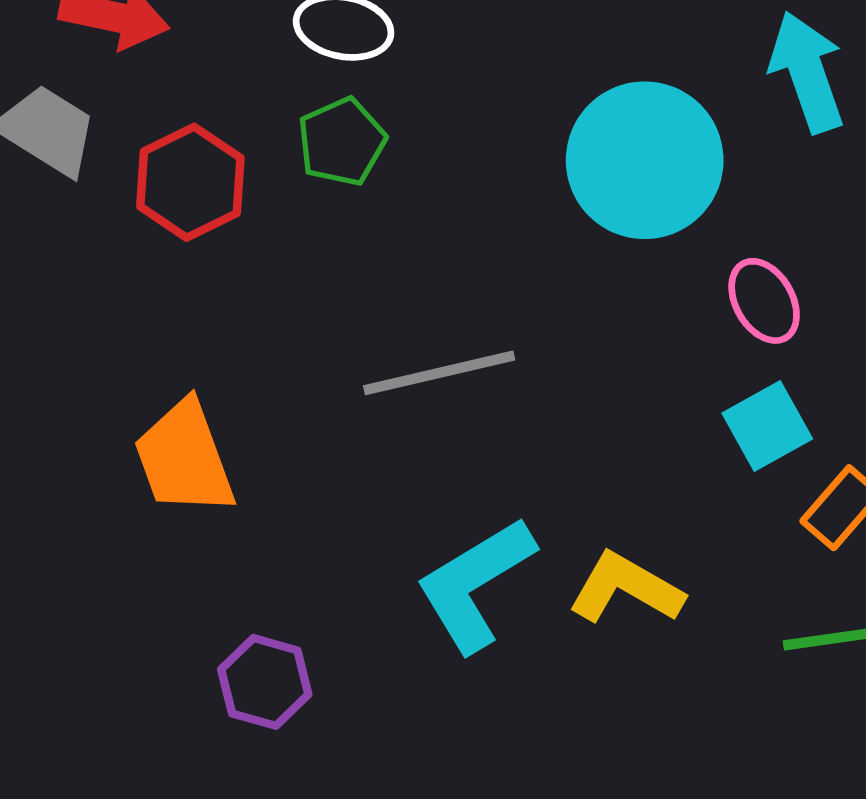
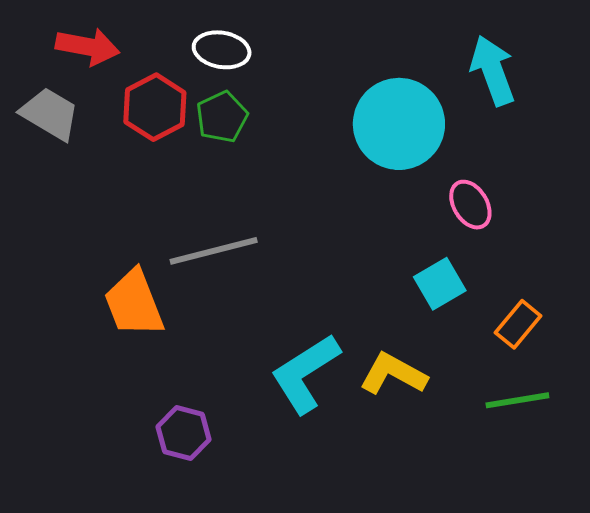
red hexagon: (190, 182) -> (155, 107), moved
gray line: (439, 373) -> (214, 251), moved
cyan square: (767, 426) -> (440, 284), moved

